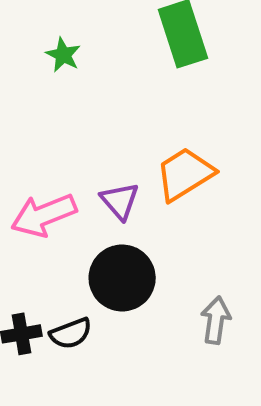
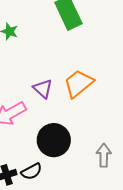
purple triangle: (120, 201) -> (43, 89), moved

